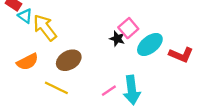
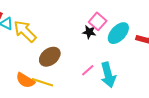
orange semicircle: (27, 62) -> (25, 80), moved, turned 66
pink line: (109, 91) -> (88, 70), moved

